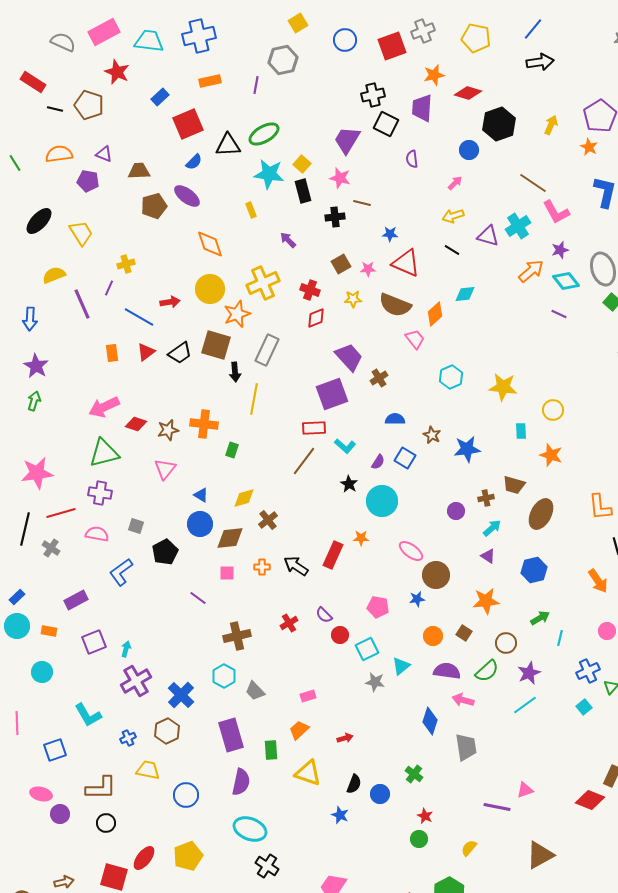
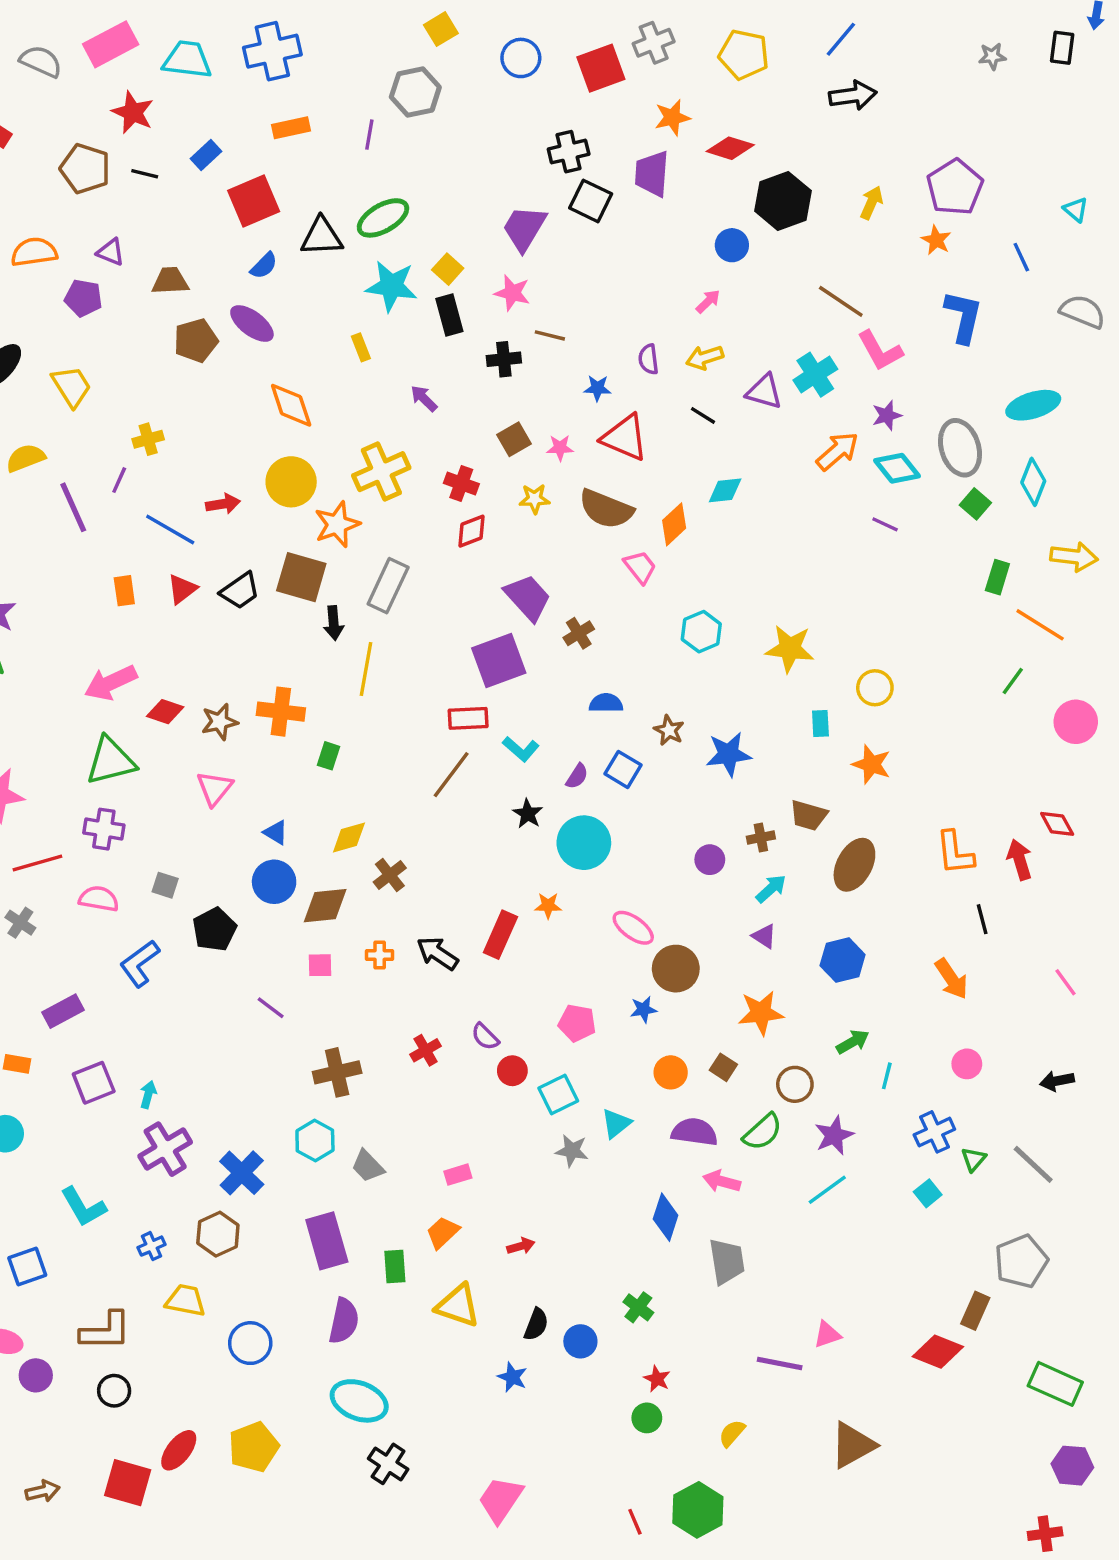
black line: (55, 109) -> (145, 174), moved
purple semicircle: (412, 159) -> (649, 359), moved

